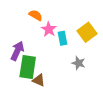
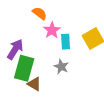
gray star: (78, 63) -> (61, 67), moved

